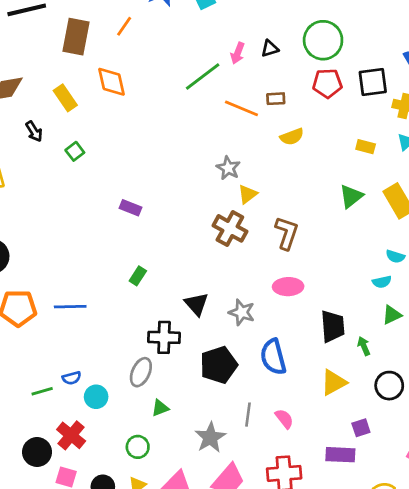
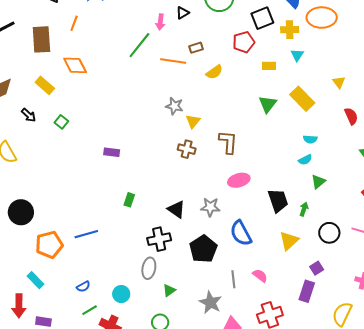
red pentagon: (327, 83) -> (244, 42), moved
brown cross: (230, 228) -> (187, 149), size x0.7
green arrow: (364, 346) -> (304, 209), turned 56
blue semicircle: (72, 378) -> (83, 287), moved
green line: (42, 391) -> (90, 310), moved
purple rectangle: (340, 455) -> (307, 291), turned -60

